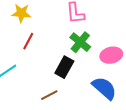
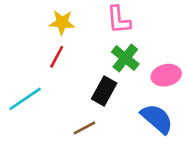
yellow star: (21, 13) -> (62, 22), moved

